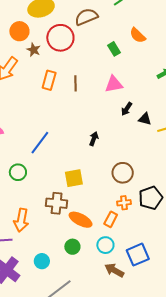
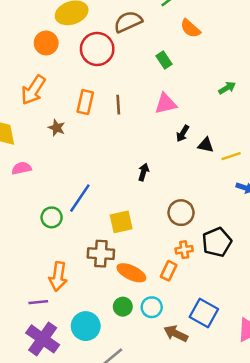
orange semicircle: (138, 35) -> (190, 28), moved
brown star: (34, 50) -> (57, 128), moved
blue line: (40, 143) -> (80, 198), moved
cyan circle: (105, 245) -> (152, 307), moved
blue square: (138, 255) -> (204, 313), turned -35
cyan circle: (42, 261) -> (86, 326), size x1.5

